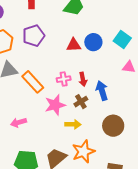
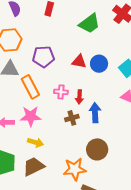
purple pentagon: (34, 36) -> (43, 57), moved
pink star: (55, 105) -> (31, 116), moved
yellow arrow: (73, 124) -> (35, 142), moved
orange star: (83, 152) -> (75, 169), moved

